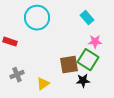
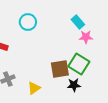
cyan circle: (37, 18) -> (28, 22), size x0.7
pink star: (95, 42) -> (86, 37), moved

